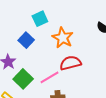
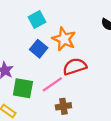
blue square: (26, 40) -> (39, 49), moved
green square: (23, 79) -> (23, 88), turned -30

